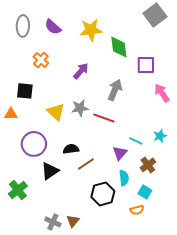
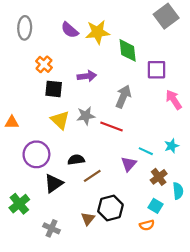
purple semicircle: (53, 27) -> (70, 30), moved
purple arrow: (81, 71) -> (87, 76), turned 42
black square: (25, 91) -> (54, 89), moved
cyan semicircle: (124, 178) -> (178, 191), moved
brown triangle: (73, 221) -> (88, 219), moved
gray cross: (53, 222) -> (51, 228), moved

